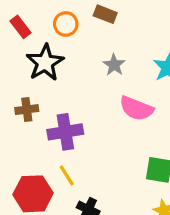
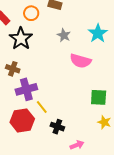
brown cross: (27, 110) -> (13, 69), turned 32
purple cross: (65, 132) -> (26, 89), moved

